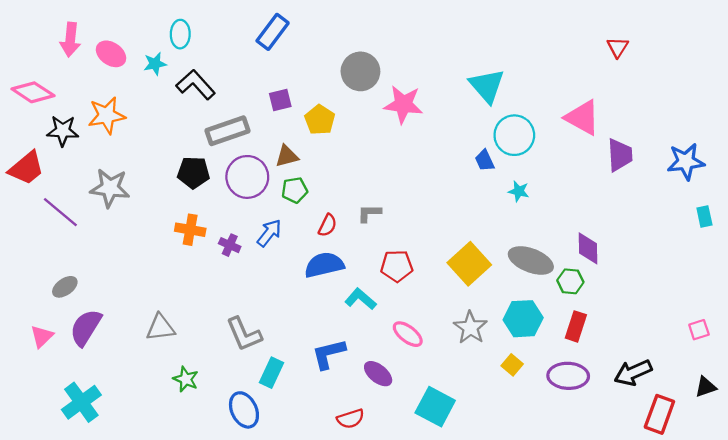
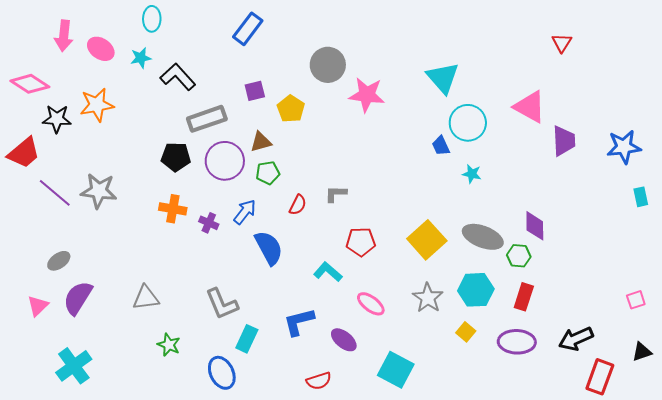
cyan ellipse: (180, 34) -> (152, 19), moved
gray star: (110, 188) -> (99, 191), moved
blue semicircle: (324, 265) -> (269, 248), moved, turned 75

